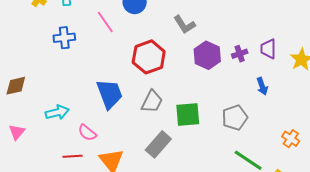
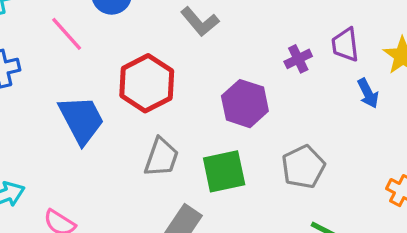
purple hexagon: (207, 55) -> (245, 104), moved
blue arrow: (262, 86) -> (368, 93), moved
blue trapezoid: (110, 94) -> (82, 120), moved

